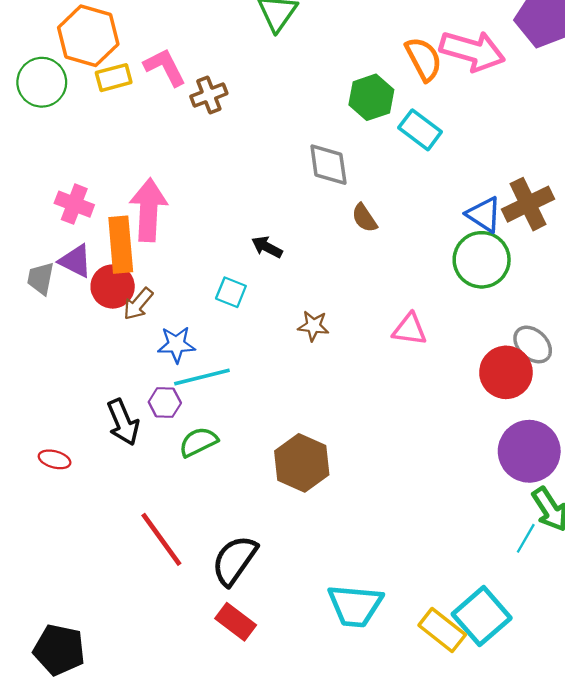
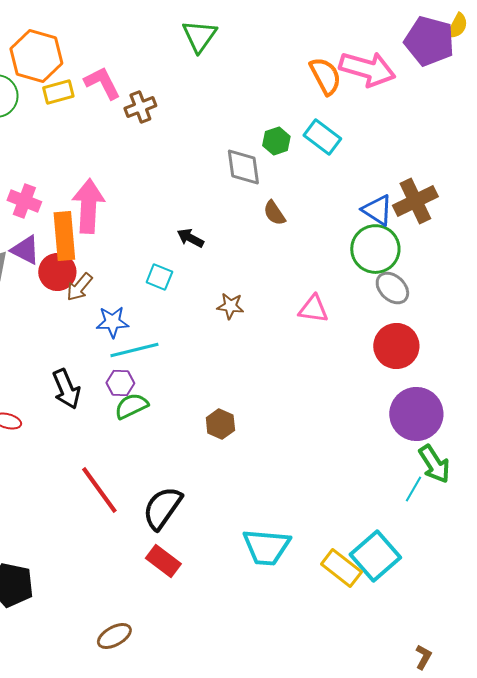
green hexagon: (371, 97) -> (276, 141), moved, size x0.7
gray ellipse: (533, 344) -> (392, 288), moved
purple hexagon: (165, 403) -> (120, 383), moved
brown hexagon: (302, 463) -> (220, 424), size x0.6

